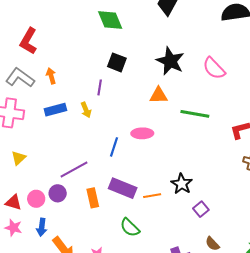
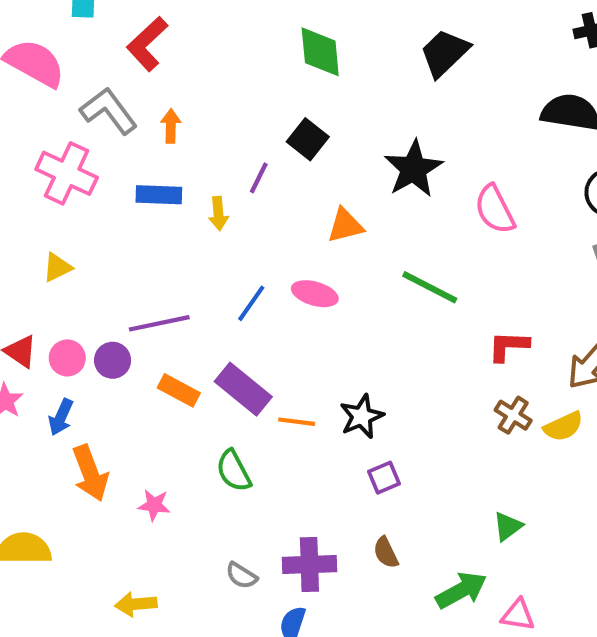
orange triangle: (159, 95) -> (345, 225), moved, turned -30
orange rectangle: (93, 198) -> (179, 390), turned -66

